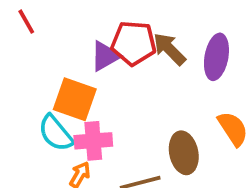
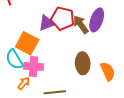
purple ellipse: (216, 57) -> (97, 20), moved
brown ellipse: (184, 153) -> (83, 63), moved

